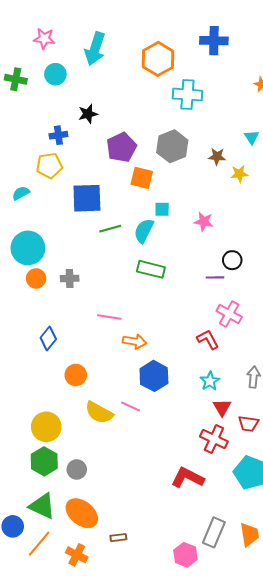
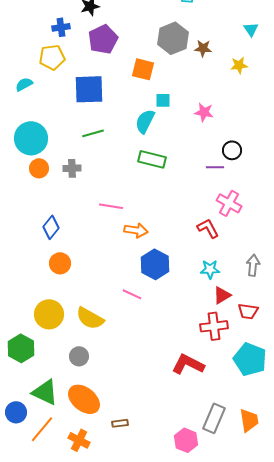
purple pentagon: (121, 147) -> (103, 39), moved
brown star: (217, 156) -> (203, 48), moved
green line: (110, 229) -> (93, 133), moved
orange circle: (76, 375) -> (60, 263), moved
cyan star: (210, 381) -> (210, 269), turned 30
red triangle: (222, 407) -> (222, 295), turned 30
yellow semicircle: (99, 413) -> (90, 318), moved
red cross: (214, 439) -> (214, 326), turned -32
green hexagon: (44, 461) -> (21, 348), moved

